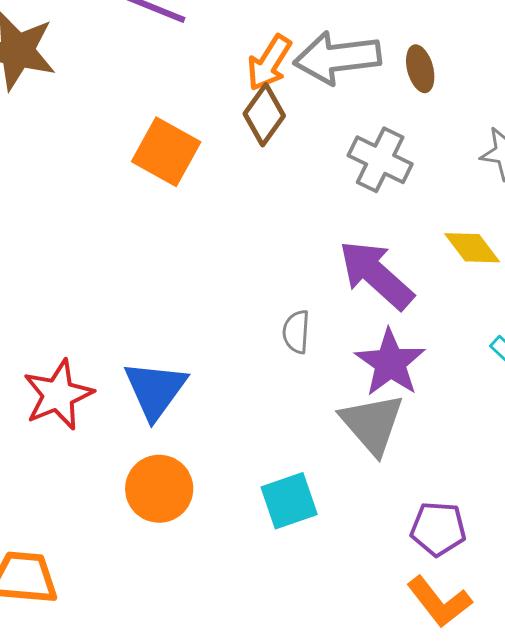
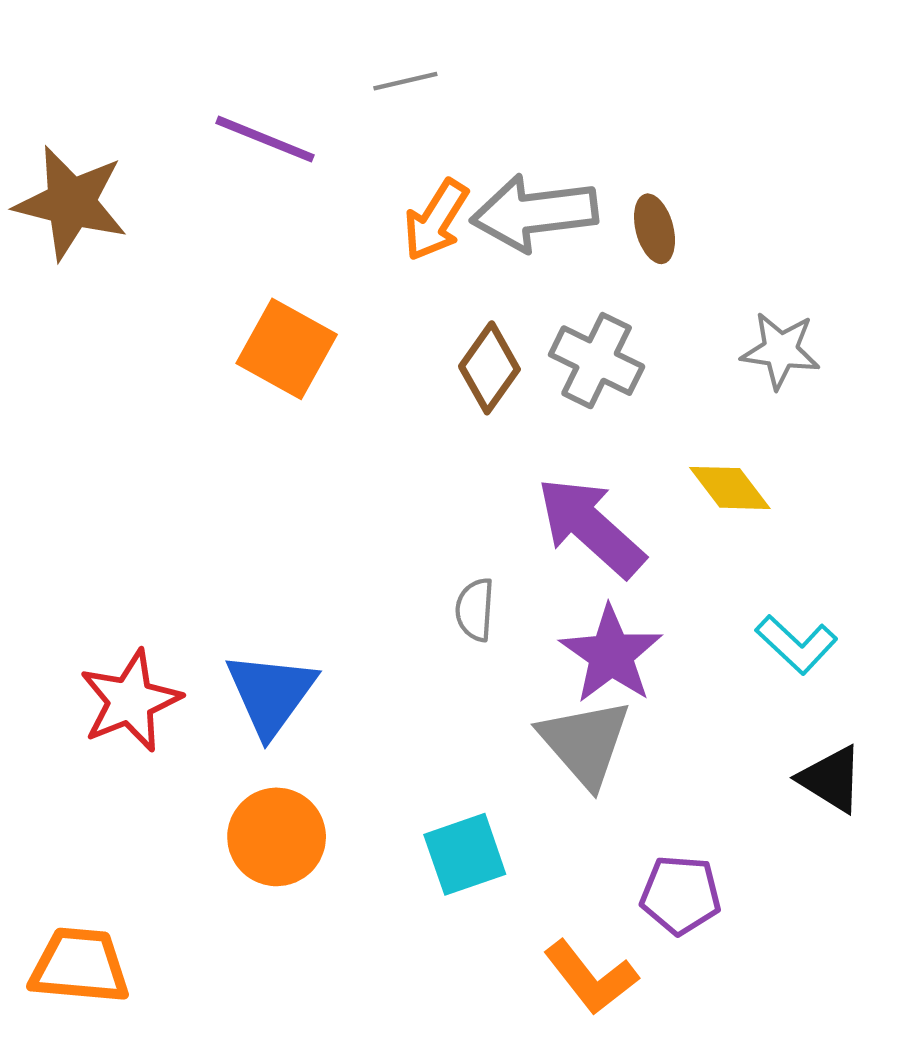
brown diamond: (264, 115) -> (489, 368), moved
orange L-shape: (439, 602) -> (591, 977), moved

